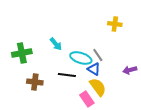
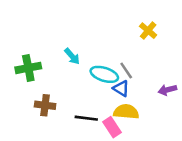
yellow cross: (115, 24) -> (148, 31), turned 32
black line: (67, 75) -> (86, 118), moved
yellow semicircle: (98, 87) -> (126, 112), turned -48

